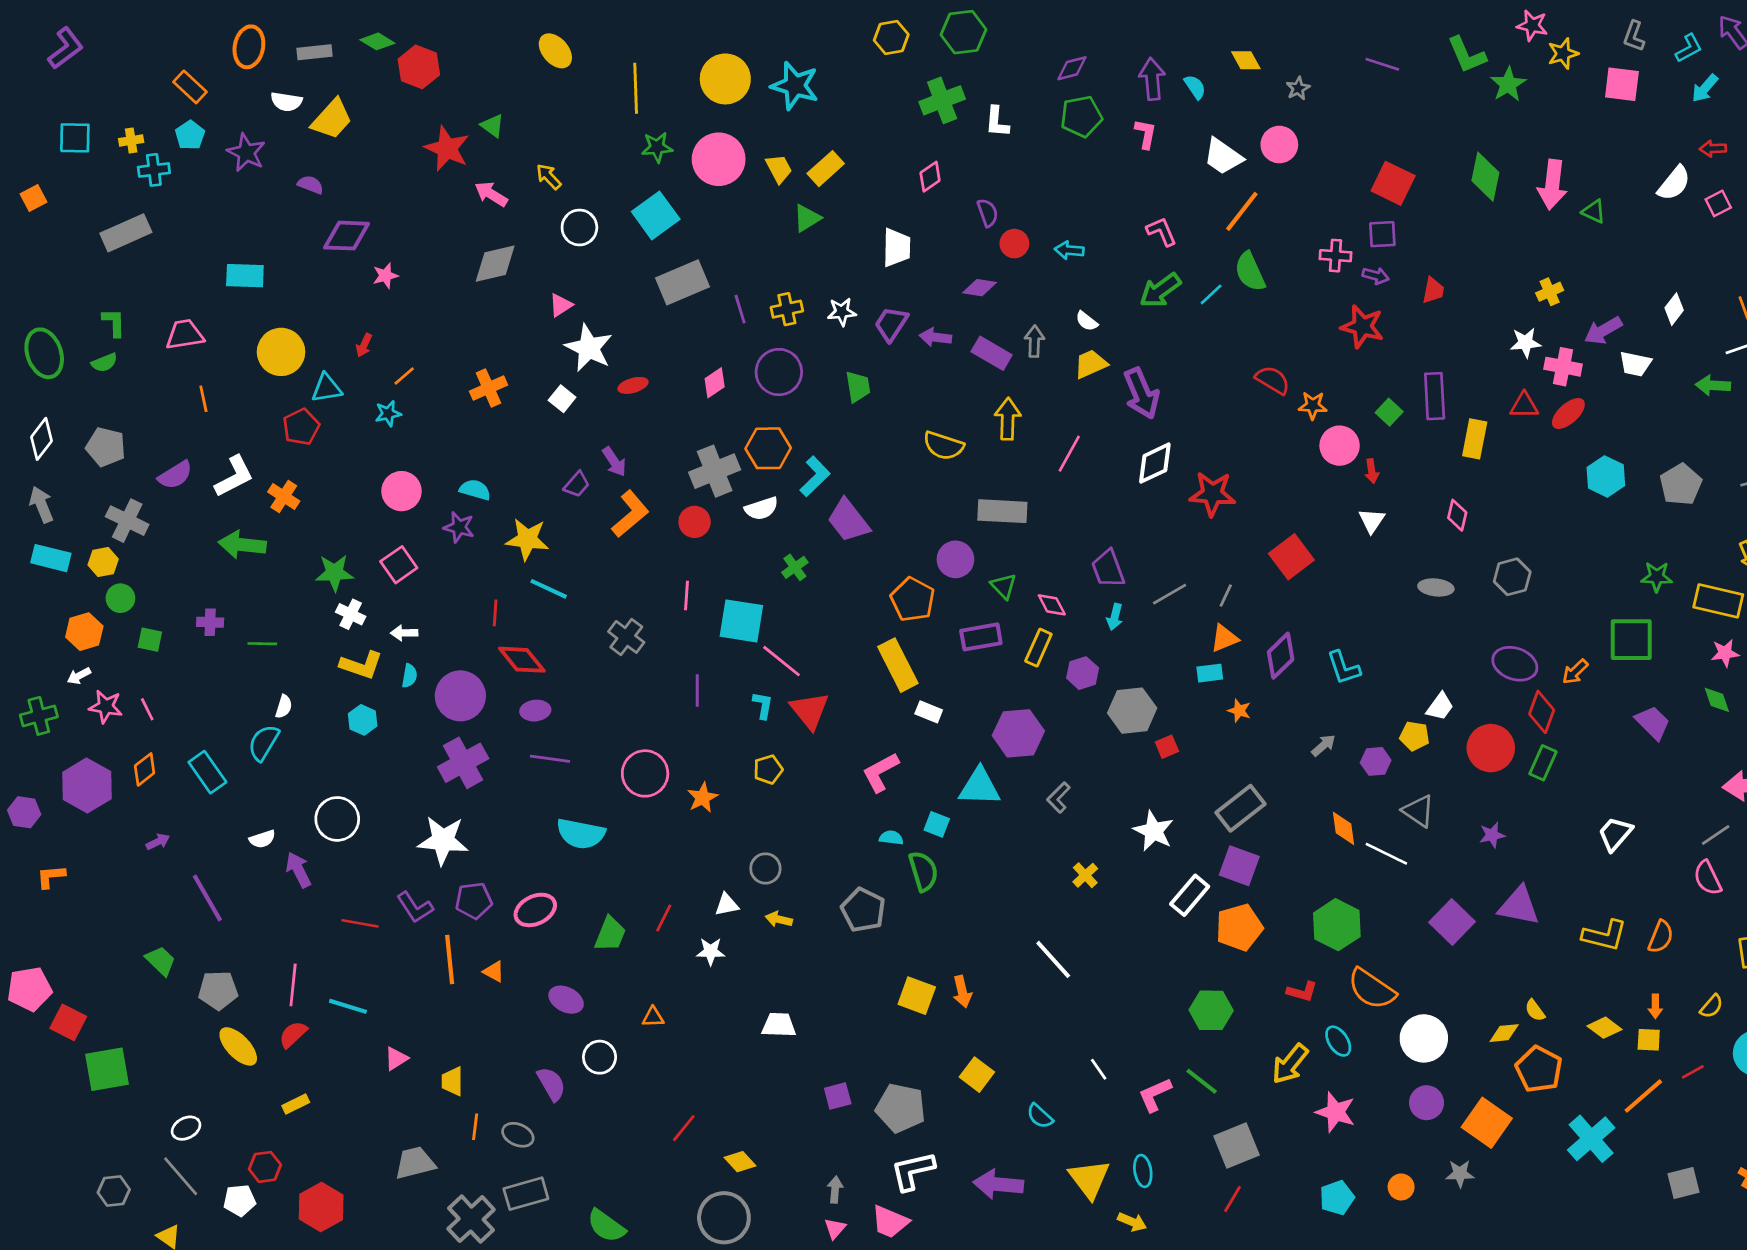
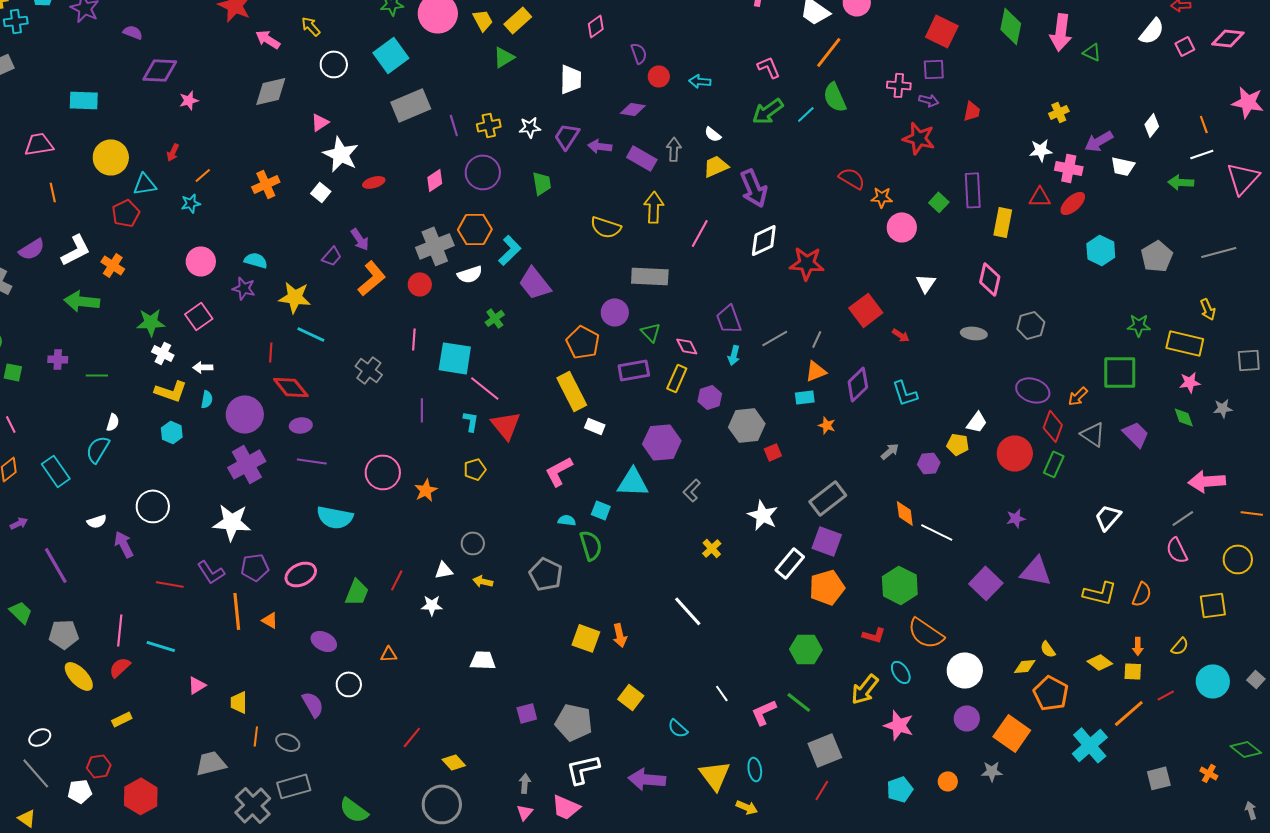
red arrow: (1372, 471) -> (901, 335), moved, turned -48
pink diamond: (1457, 515) -> (990, 279), size x1.4
gray triangle: (1418, 811) -> (1093, 434), moved

